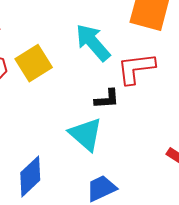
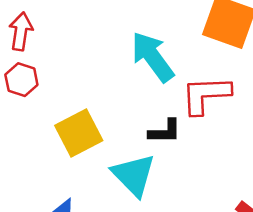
yellow square: (34, 63) -> (79, 133), moved

